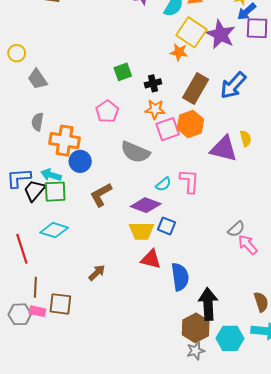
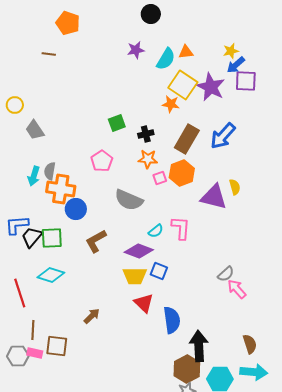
gray semicircle: (37, 122) -> (50, 171), moved
pink square: (168, 129) -> (160, 178), size x0.6
cyan arrow: (51, 175) -> (34, 176), moved, turned -90
red triangle: (151, 259) -> (144, 303), turned 30

